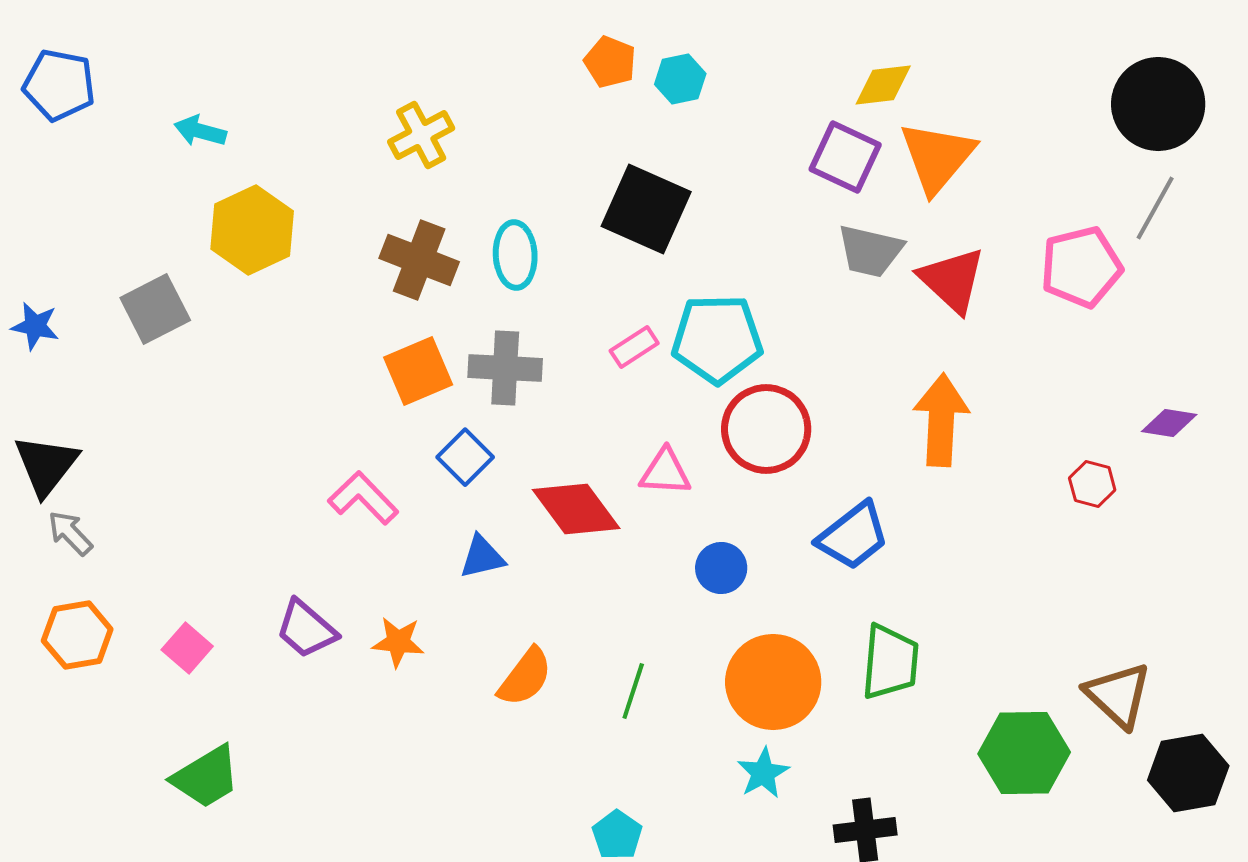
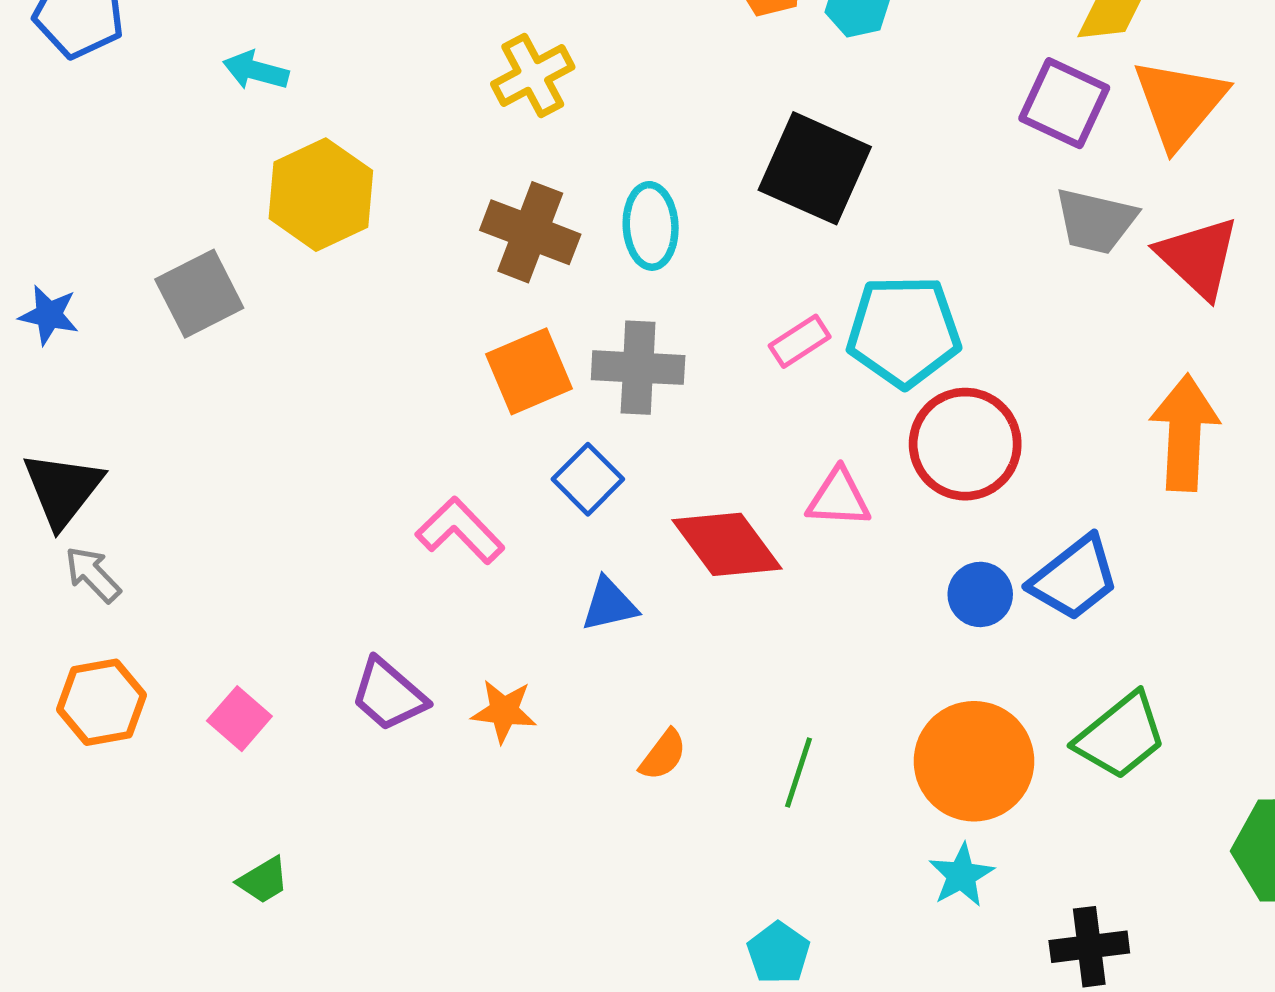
blue circle: (721, 568) -> (980, 594), moved
green trapezoid: (890, 662) -> (1121, 736), turned 46
orange semicircle: (525, 677) -> (663, 755), size x0.7
green trapezoid: (206, 777) -> (263, 880), size x0.6

